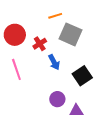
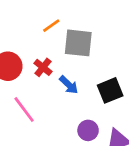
black square: (82, 76) -> (110, 90), turned 30

